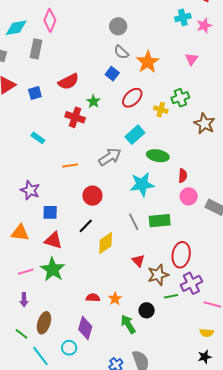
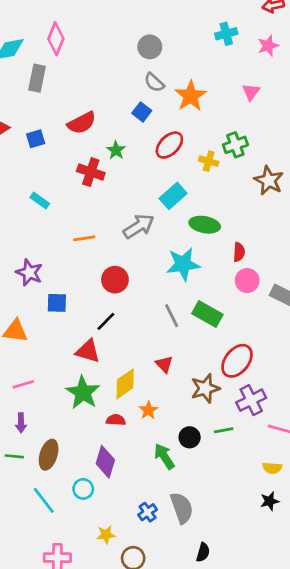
cyan cross: (183, 17) -> (226, 34), moved
green rectangle: (160, 221) -> (207, 314), turned 35
red triangle: (53, 240) -> (88, 351), moved
yellow diamond: (106, 243) -> (125, 384), moved
red ellipse: (181, 255) -> (237, 361), turned 30
red triangle: (138, 261) -> (164, 364), moved
green star: (53, 269) -> (83, 393), moved
green line: (171, 296) -> (224, 430), moved
orange star: (115, 299) -> (148, 410), moved
green line: (21, 334) -> (14, 456), moved, turned -32

